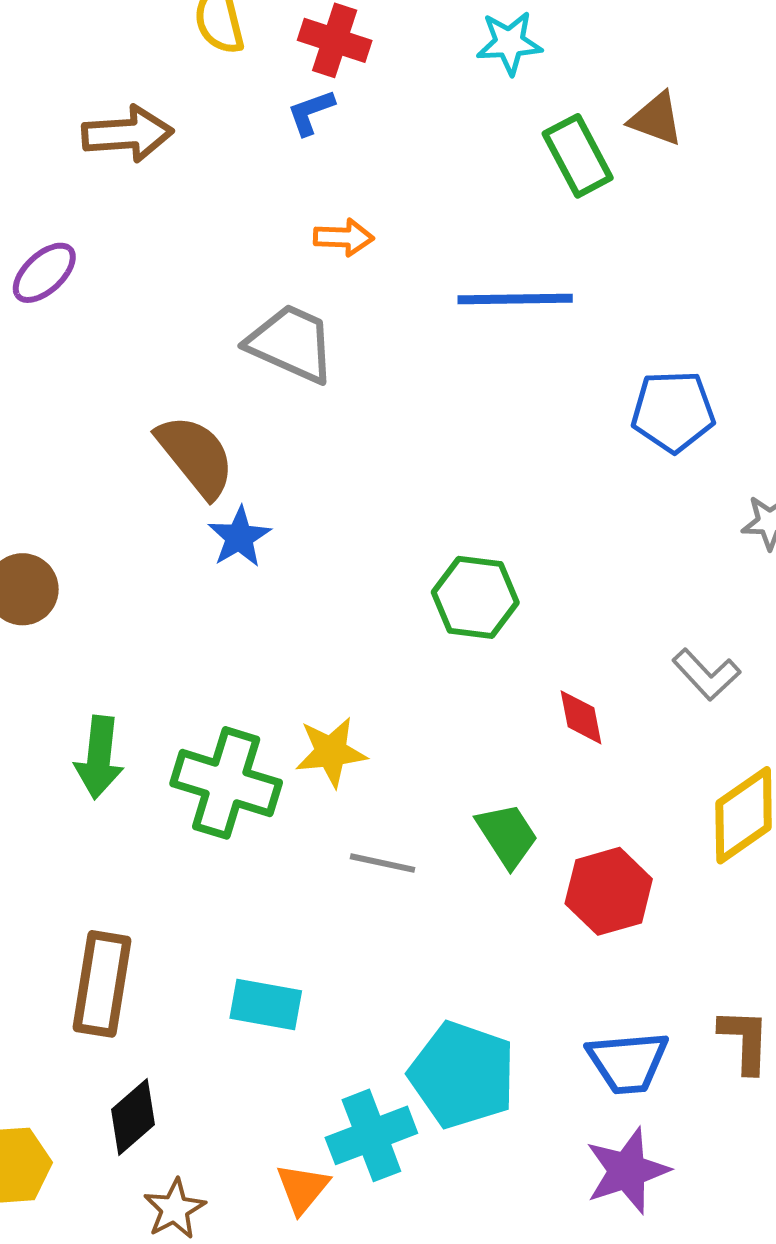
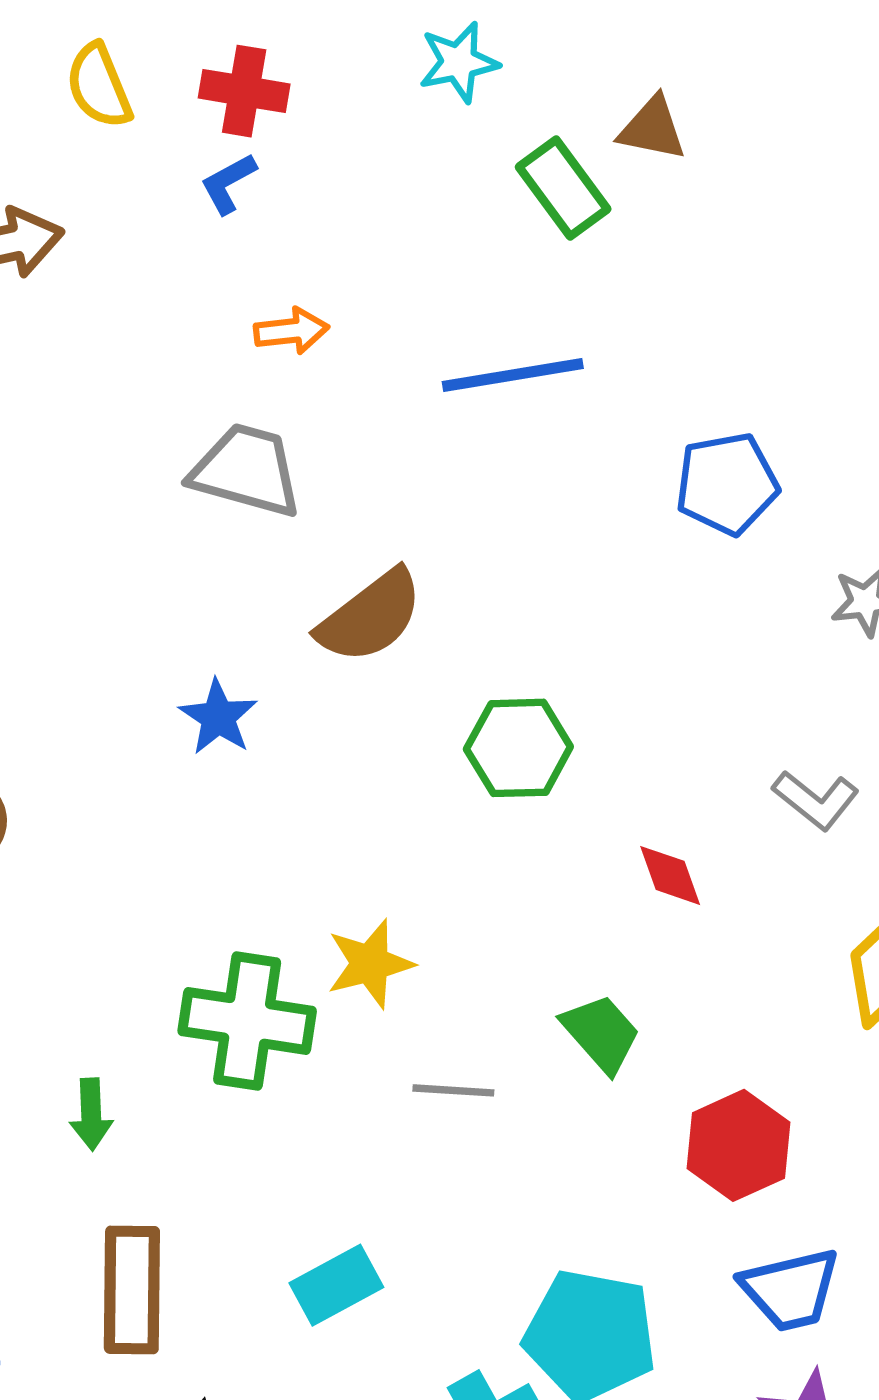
brown semicircle: (196, 456) -> (370, 616), moved, turned 100
green arrow: (99, 757) -> (91, 1114), moved, size x0.7
red hexagon: (609, 891) -> (738, 1145), moved
cyan rectangle: (266, 1004) -> (336, 1285), turned -30

